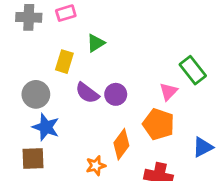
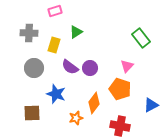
gray cross: (29, 17) -> (29, 33), moved
green rectangle: (193, 70) -> (141, 38), moved
blue star: (46, 127) -> (56, 94), moved

